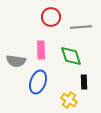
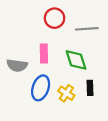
yellow cross: (69, 100) -> (66, 93), moved

